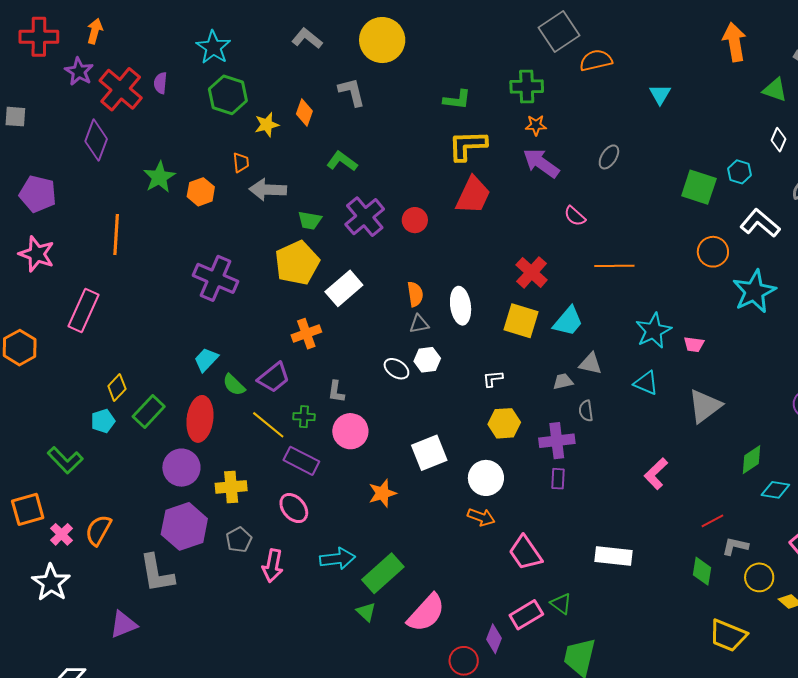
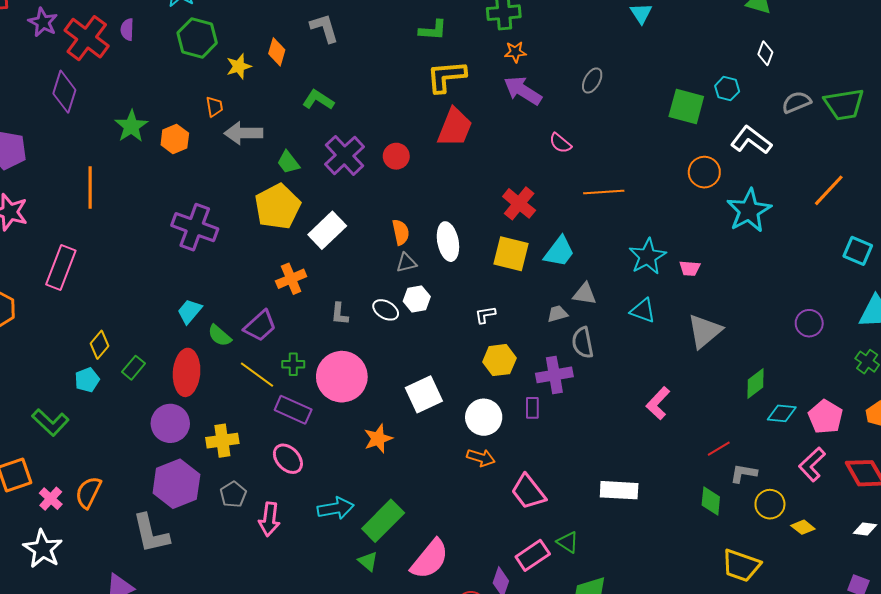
green trapezoid: (310, 220) -> (288, 162), turned 45
gray L-shape: (336, 392) -> (340, 314), moved
gray semicircle: (586, 411) -> (583, 343), size x1.4
green rectangle: (149, 412) -> (133, 368), size x0.7
pink circle: (350, 431) -> (342, 377), size x1.4
purple rectangle: (558, 479) -> (532, 408), moved

